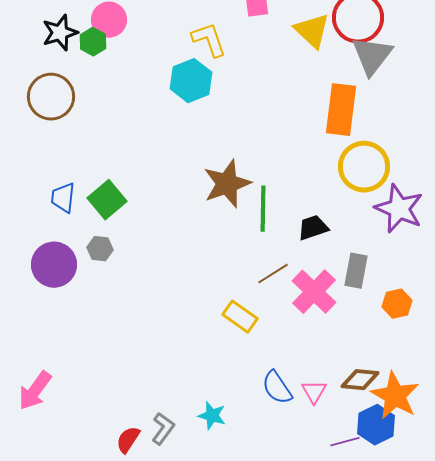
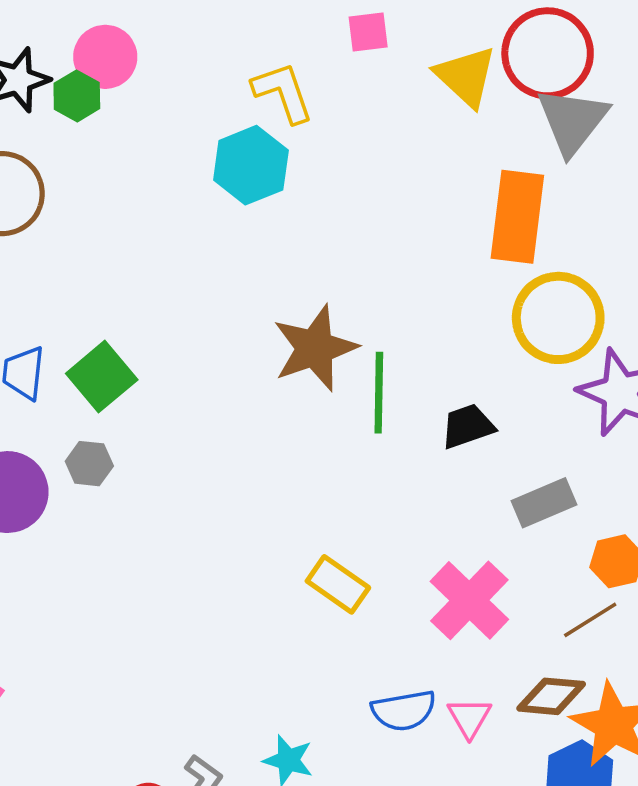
gray rectangle: (356, 271) -> (544, 503), turned 56
brown line: (273, 274) -> (590, 620), moved
pink cross: (314, 292) -> (469, 600), moved
blue semicircle: (277, 388) -> (404, 711), turned -66

